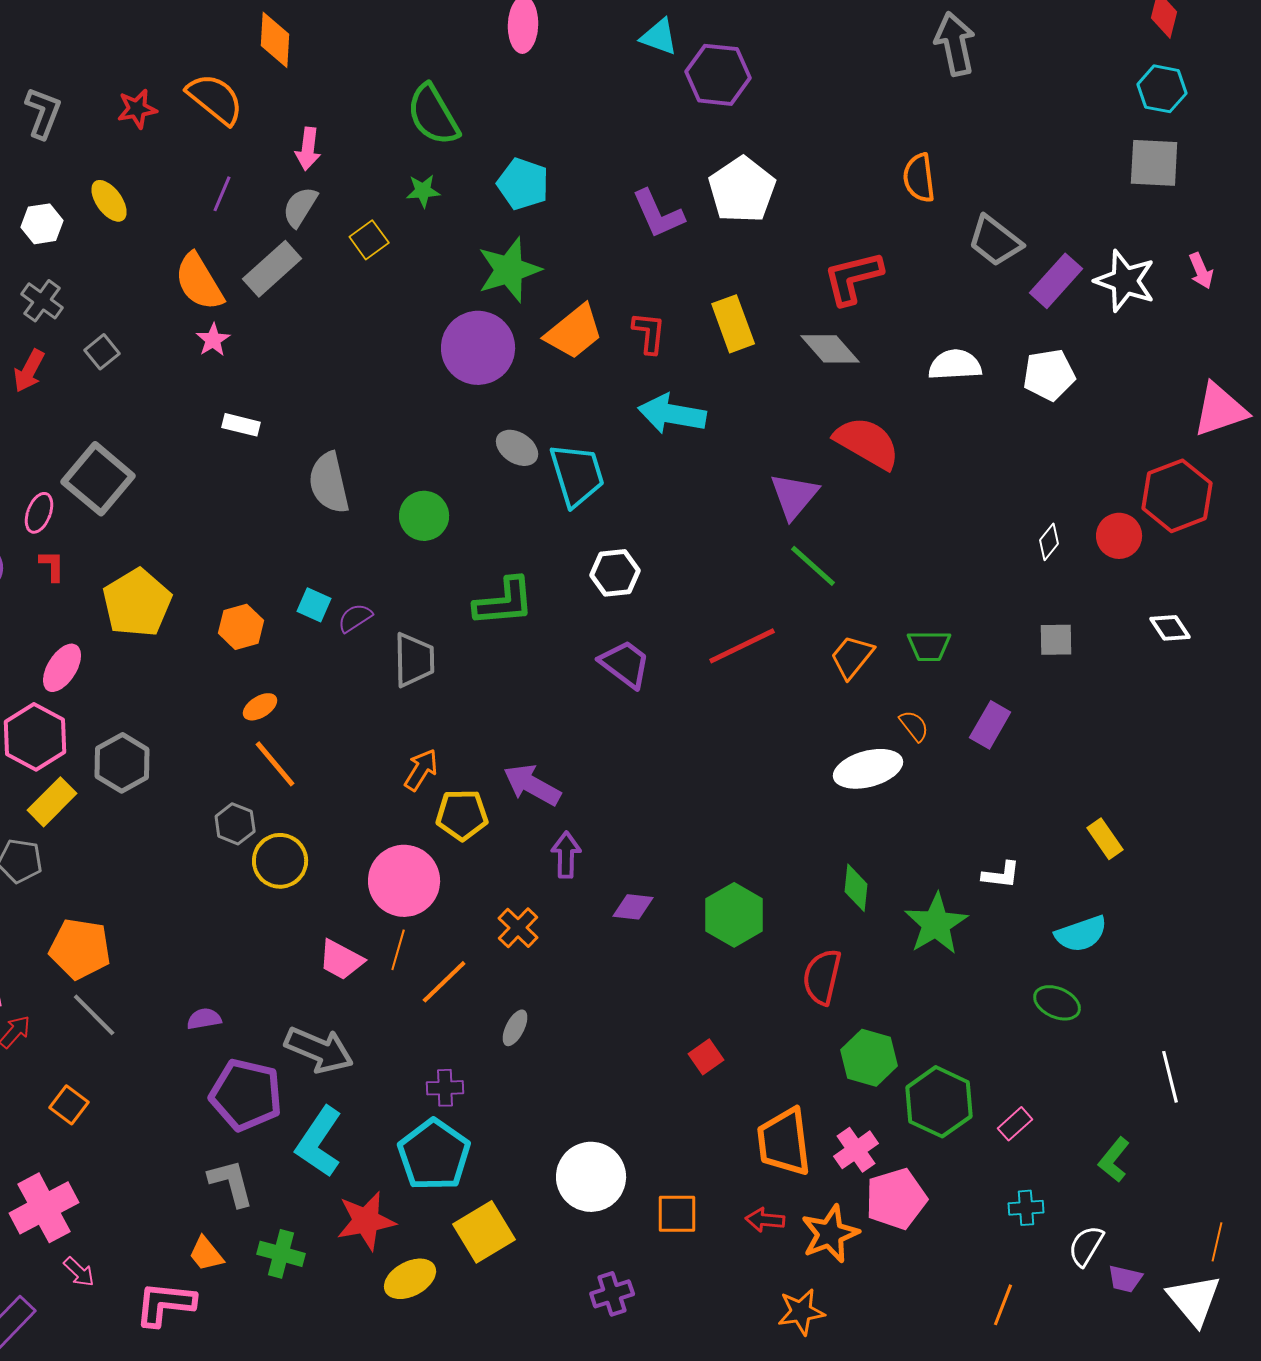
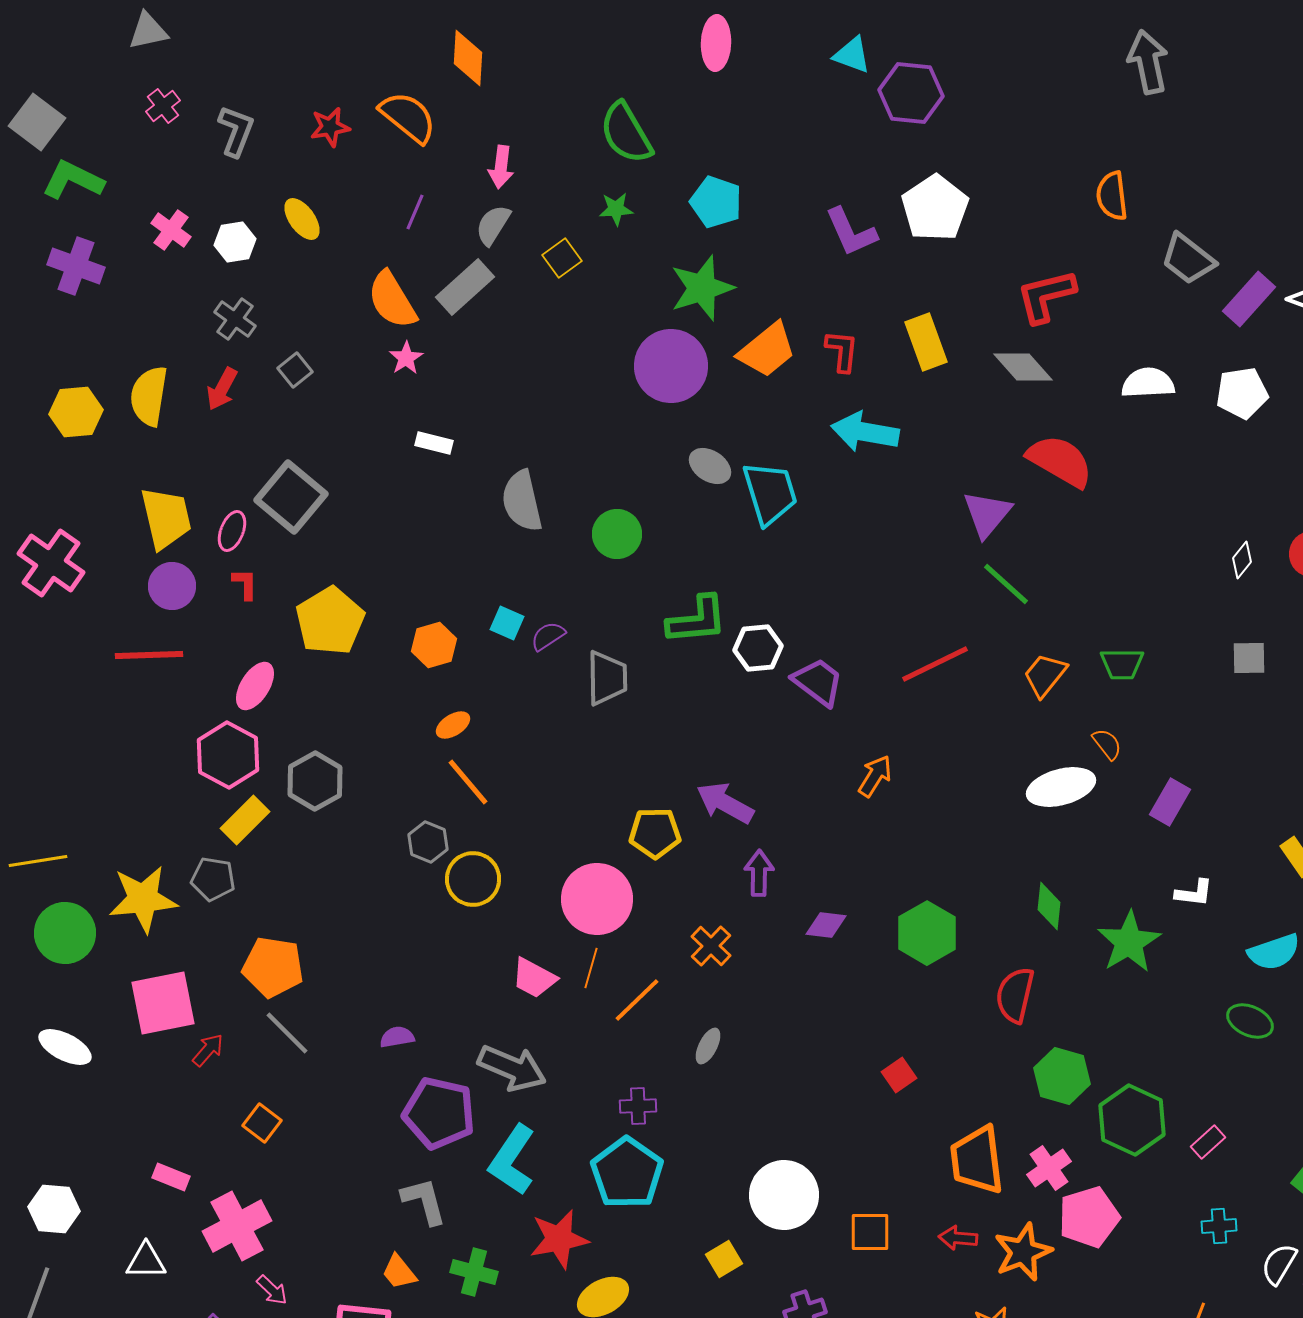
white hexagon: (615, 573) -> (758, 648), moved
purple rectangle: (990, 725) -> (1170, 802), moved
orange arrow: (421, 770) -> (875, 776), moved
yellow square: (484, 1232) -> (724, 1259), moved, size x0.6

